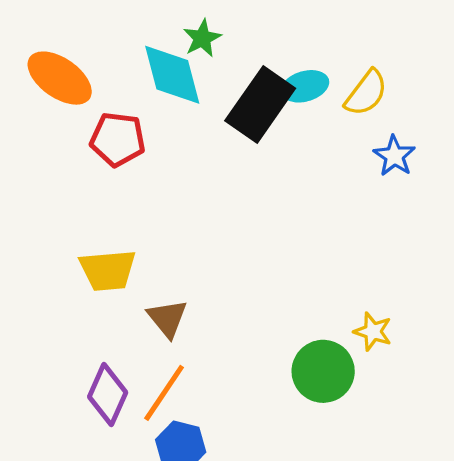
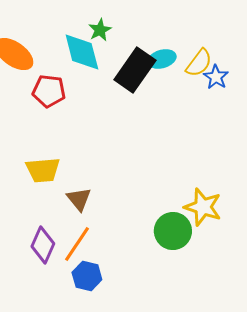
blue star: (394, 156) -> (216, 77), moved
yellow star: (373, 332) -> (203, 207), size x1.6

